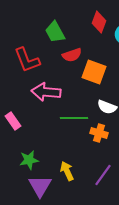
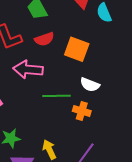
red semicircle: (72, 55) -> (44, 39), moved

